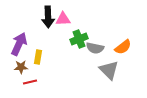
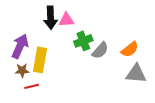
gray semicircle: (95, 48) -> (100, 50), turned -60
yellow rectangle: (38, 57) -> (40, 60), size x1.6
gray triangle: (109, 70) -> (136, 74), moved, turned -40

